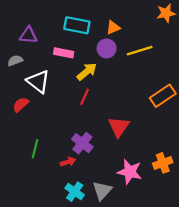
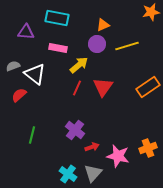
cyan rectangle: (77, 25) -> (57, 18), moved
gray semicircle: (15, 61) -> (13, 66), moved
red triangle: (119, 127) -> (103, 87), moved
red arrow: (68, 162) -> (92, 147), moved

